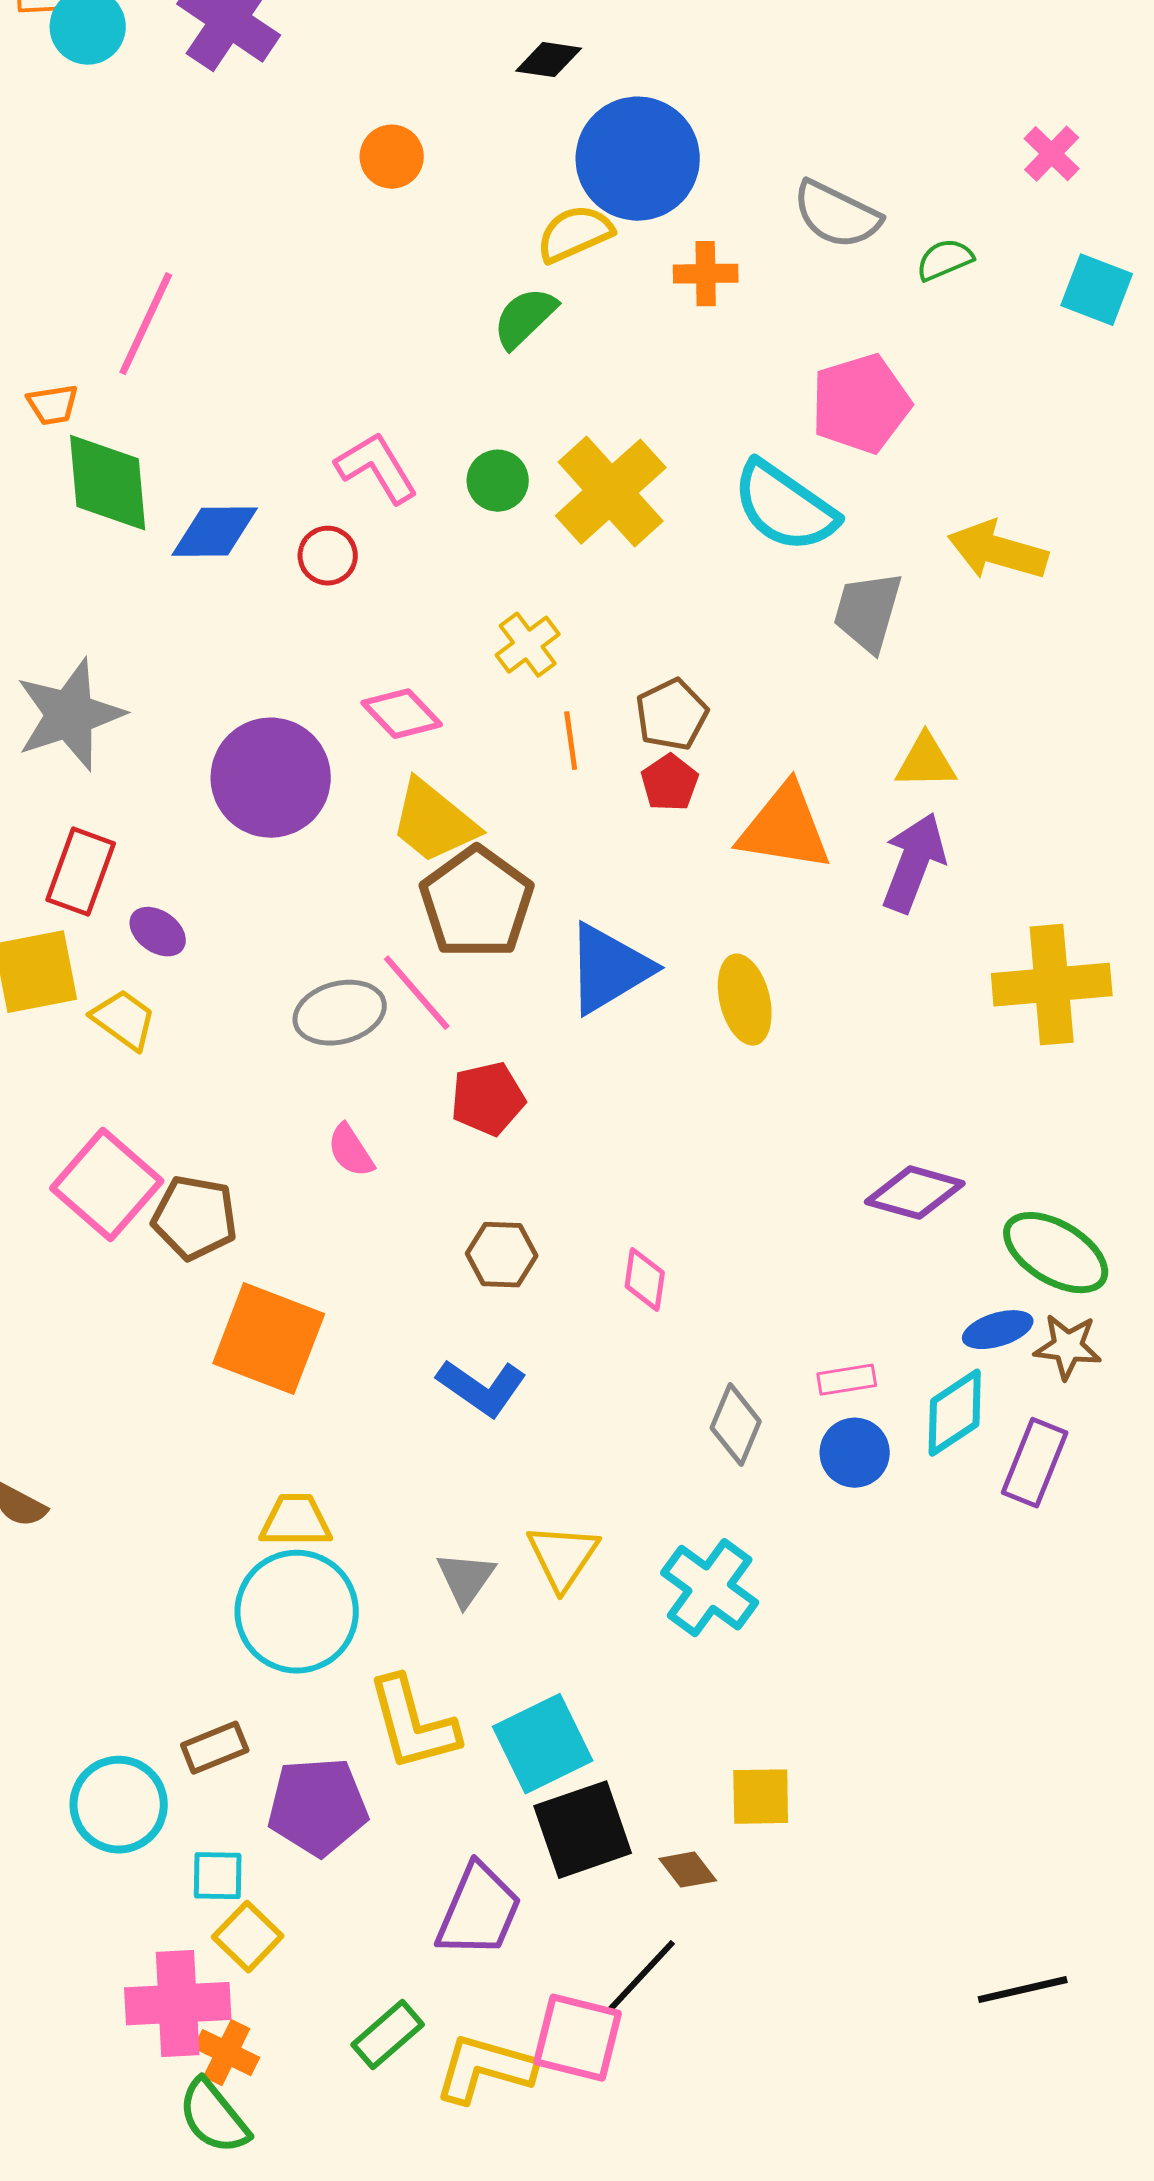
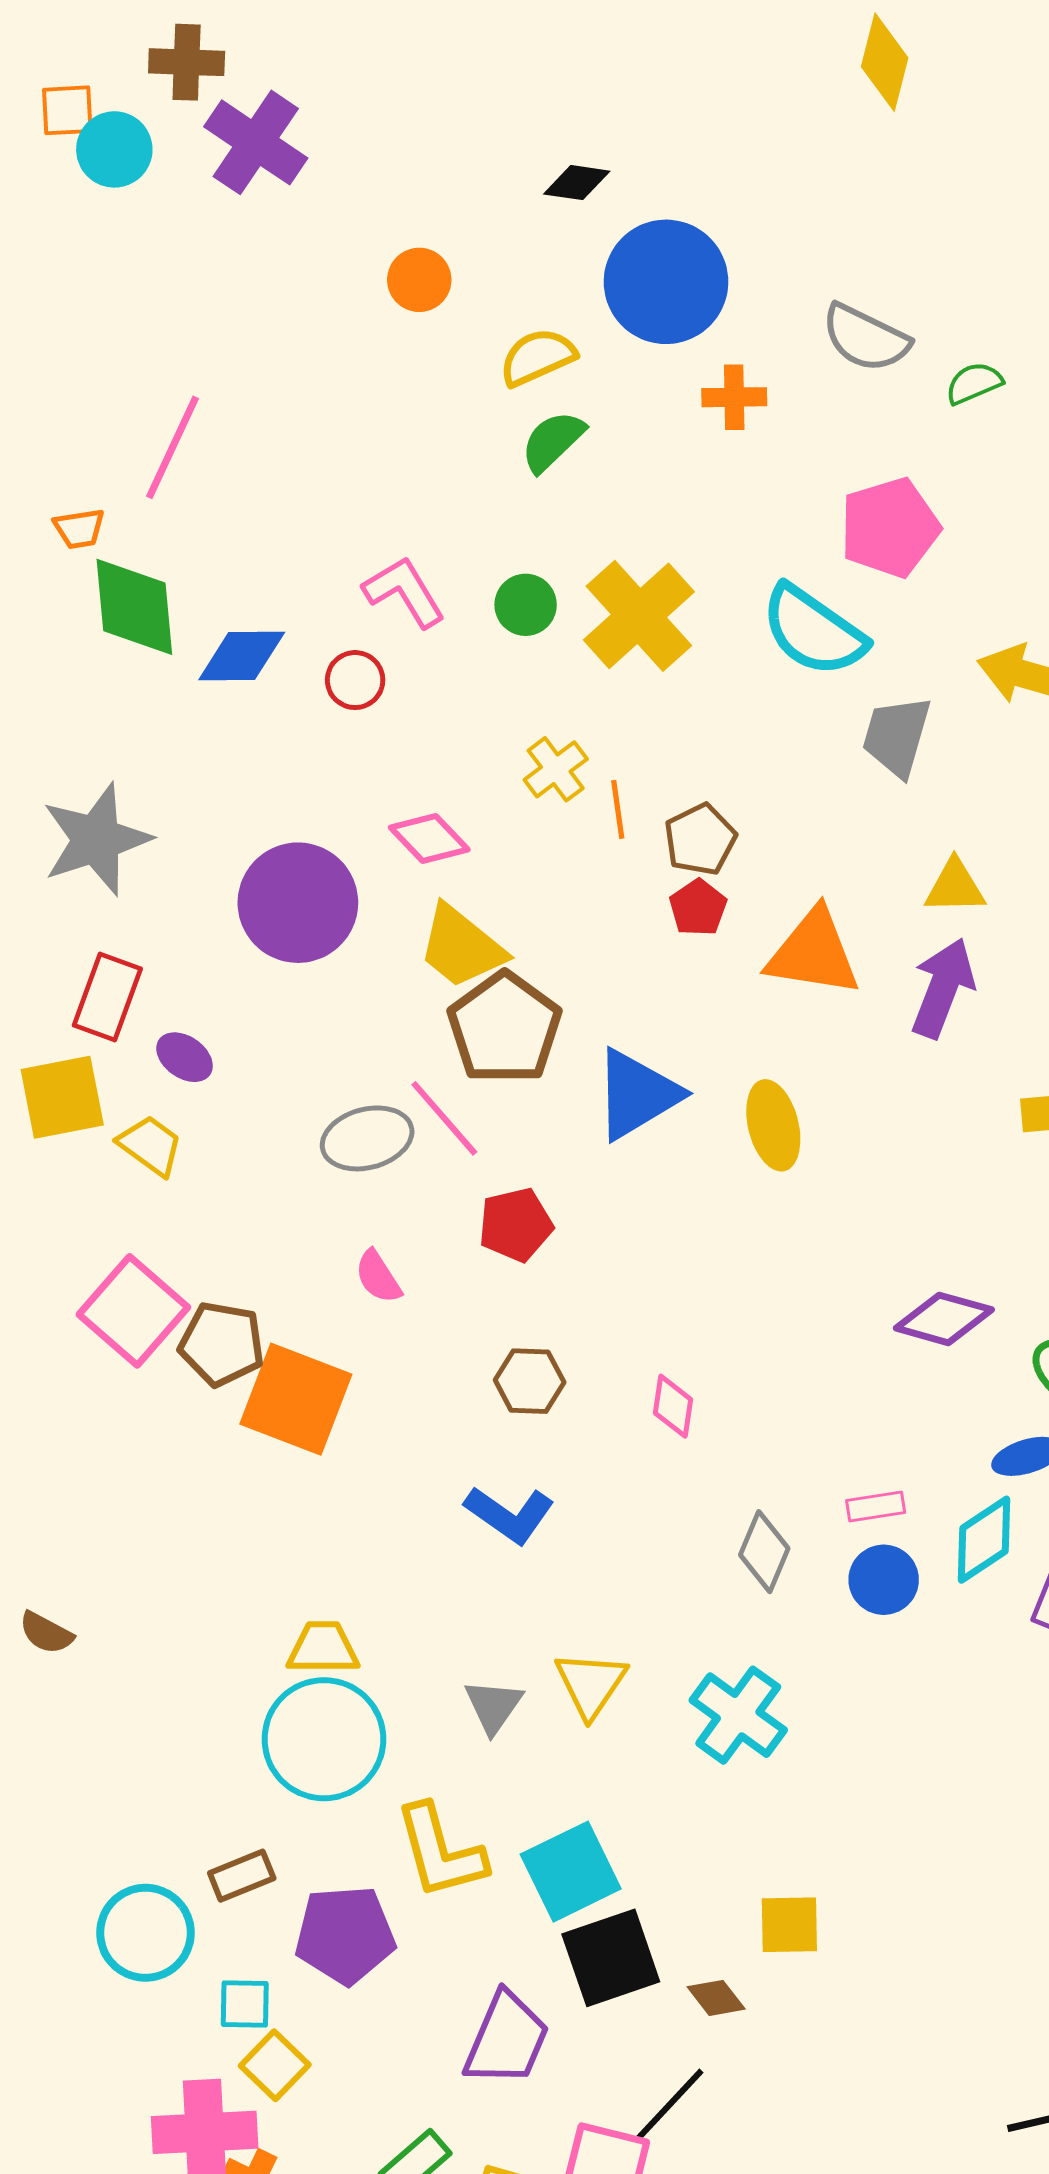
yellow semicircle: (575, 234) -> (538, 357), moved
orange line: (571, 741) -> (618, 809), moved
orange square: (269, 1339) -> (296, 1399), moved

